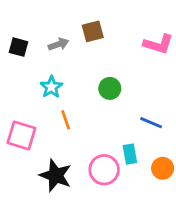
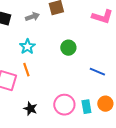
orange line: (66, 120) -> (26, 70), moved
cyan rectangle: (130, 154) -> (86, 107), moved
black star: (56, 175) -> (30, 109), size x0.6

